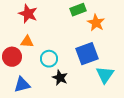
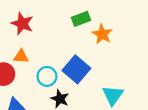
blue square: (87, 54) -> (76, 69), moved, turned -30

